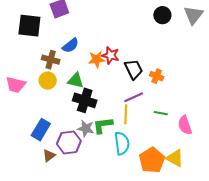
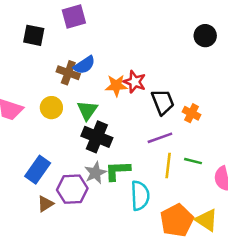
black square: (29, 26) -> (34, 35), size x0.7
brown cross: (51, 60) -> (68, 73), moved
green triangle: (76, 80) -> (87, 110), turned 48
yellow line: (126, 114) -> (168, 166), moved
gray star: (86, 128) -> (95, 173), turned 30

